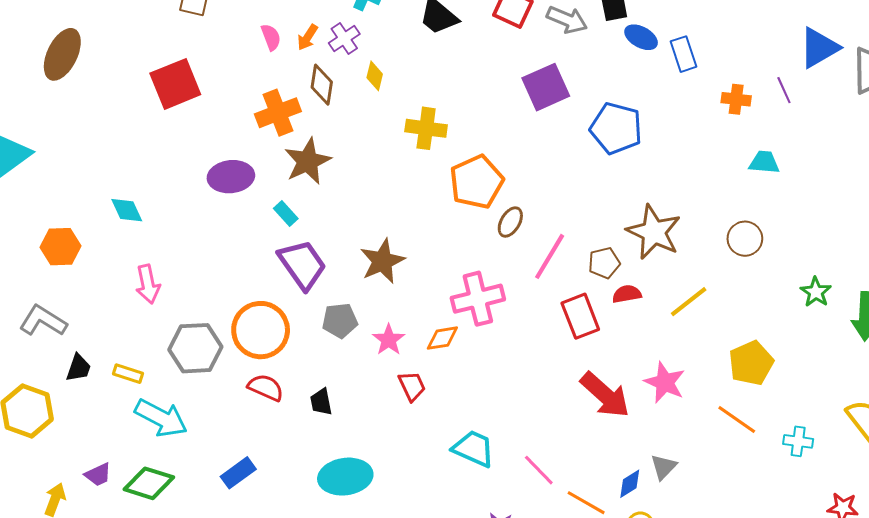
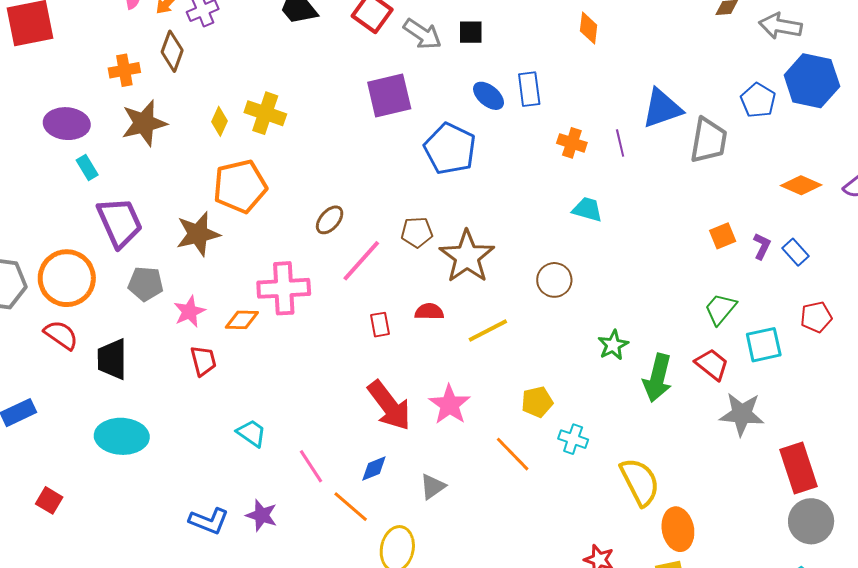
blue ellipse: (641, 37) -> (489, 96), moved
yellow diamond: (375, 76) -> (219, 121), moved
orange cross: (278, 113) -> (124, 70), size x0.7
orange pentagon: (477, 182) -> (240, 186), moved
cyan rectangle: (286, 213) -> (87, 167), moved
brown pentagon: (604, 263) -> (417, 232), moved
red rectangle: (580, 316) -> (380, 325), size x0.6
yellow pentagon: (751, 363) -> (537, 402), size x0.7
black trapezoid: (321, 402) -> (112, 359), size x1.5
cyan cross: (798, 441) -> (573, 439), moved
cyan trapezoid: (474, 449) -> (251, 433), size x0.7
blue diamond: (630, 484) -> (374, 469), moved

